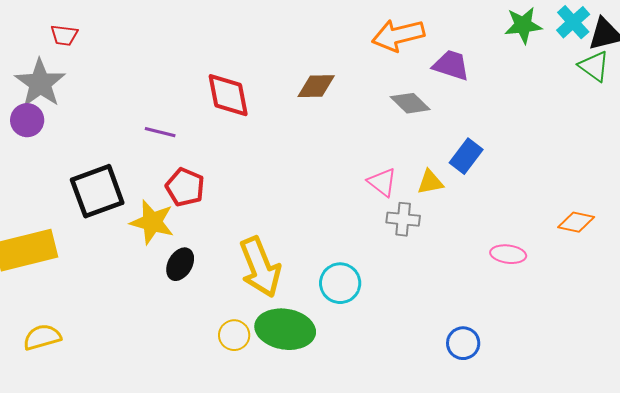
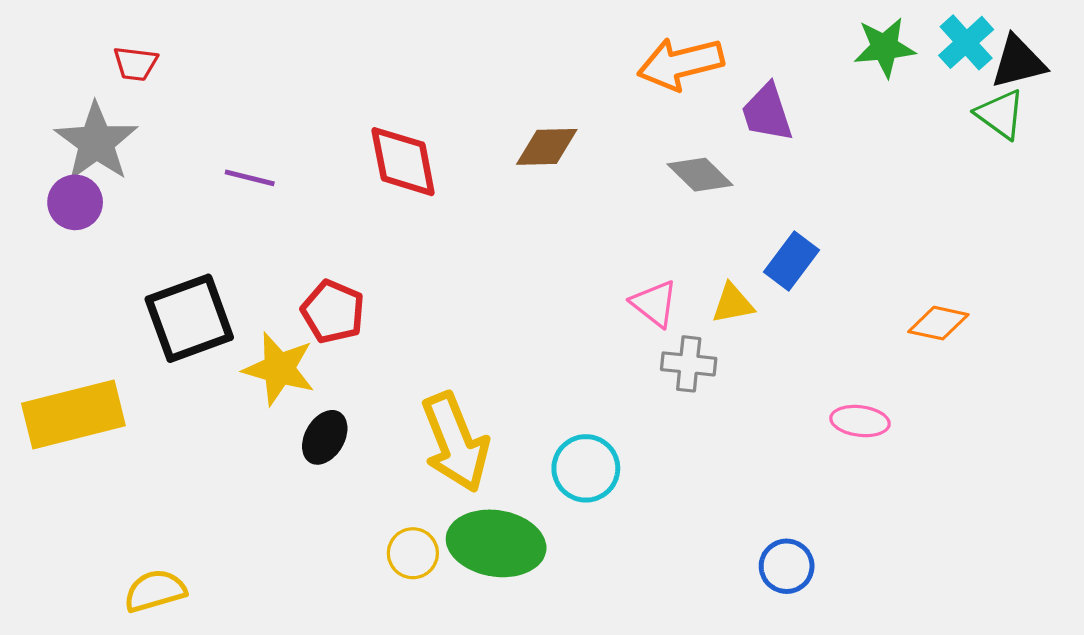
purple trapezoid: (451, 65) -> (767, 113), turned -126
purple line: (160, 132) -> (250, 178), moved
orange diamond: (576, 222) -> (938, 323), moved
yellow semicircle: (42, 337) -> (155, 591), moved

